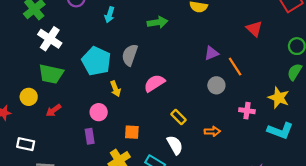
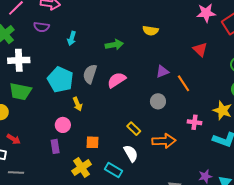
white cross: (50, 39) -> (19, 60), turned -35
pink semicircle: (154, 83) -> (117, 80), moved
gray circle: (216, 85) -> (158, 101), moved
red arrow: (54, 110) -> (14, 139), moved, turned -112
orange arrow: (212, 131) -> (164, 141), size x1.6

